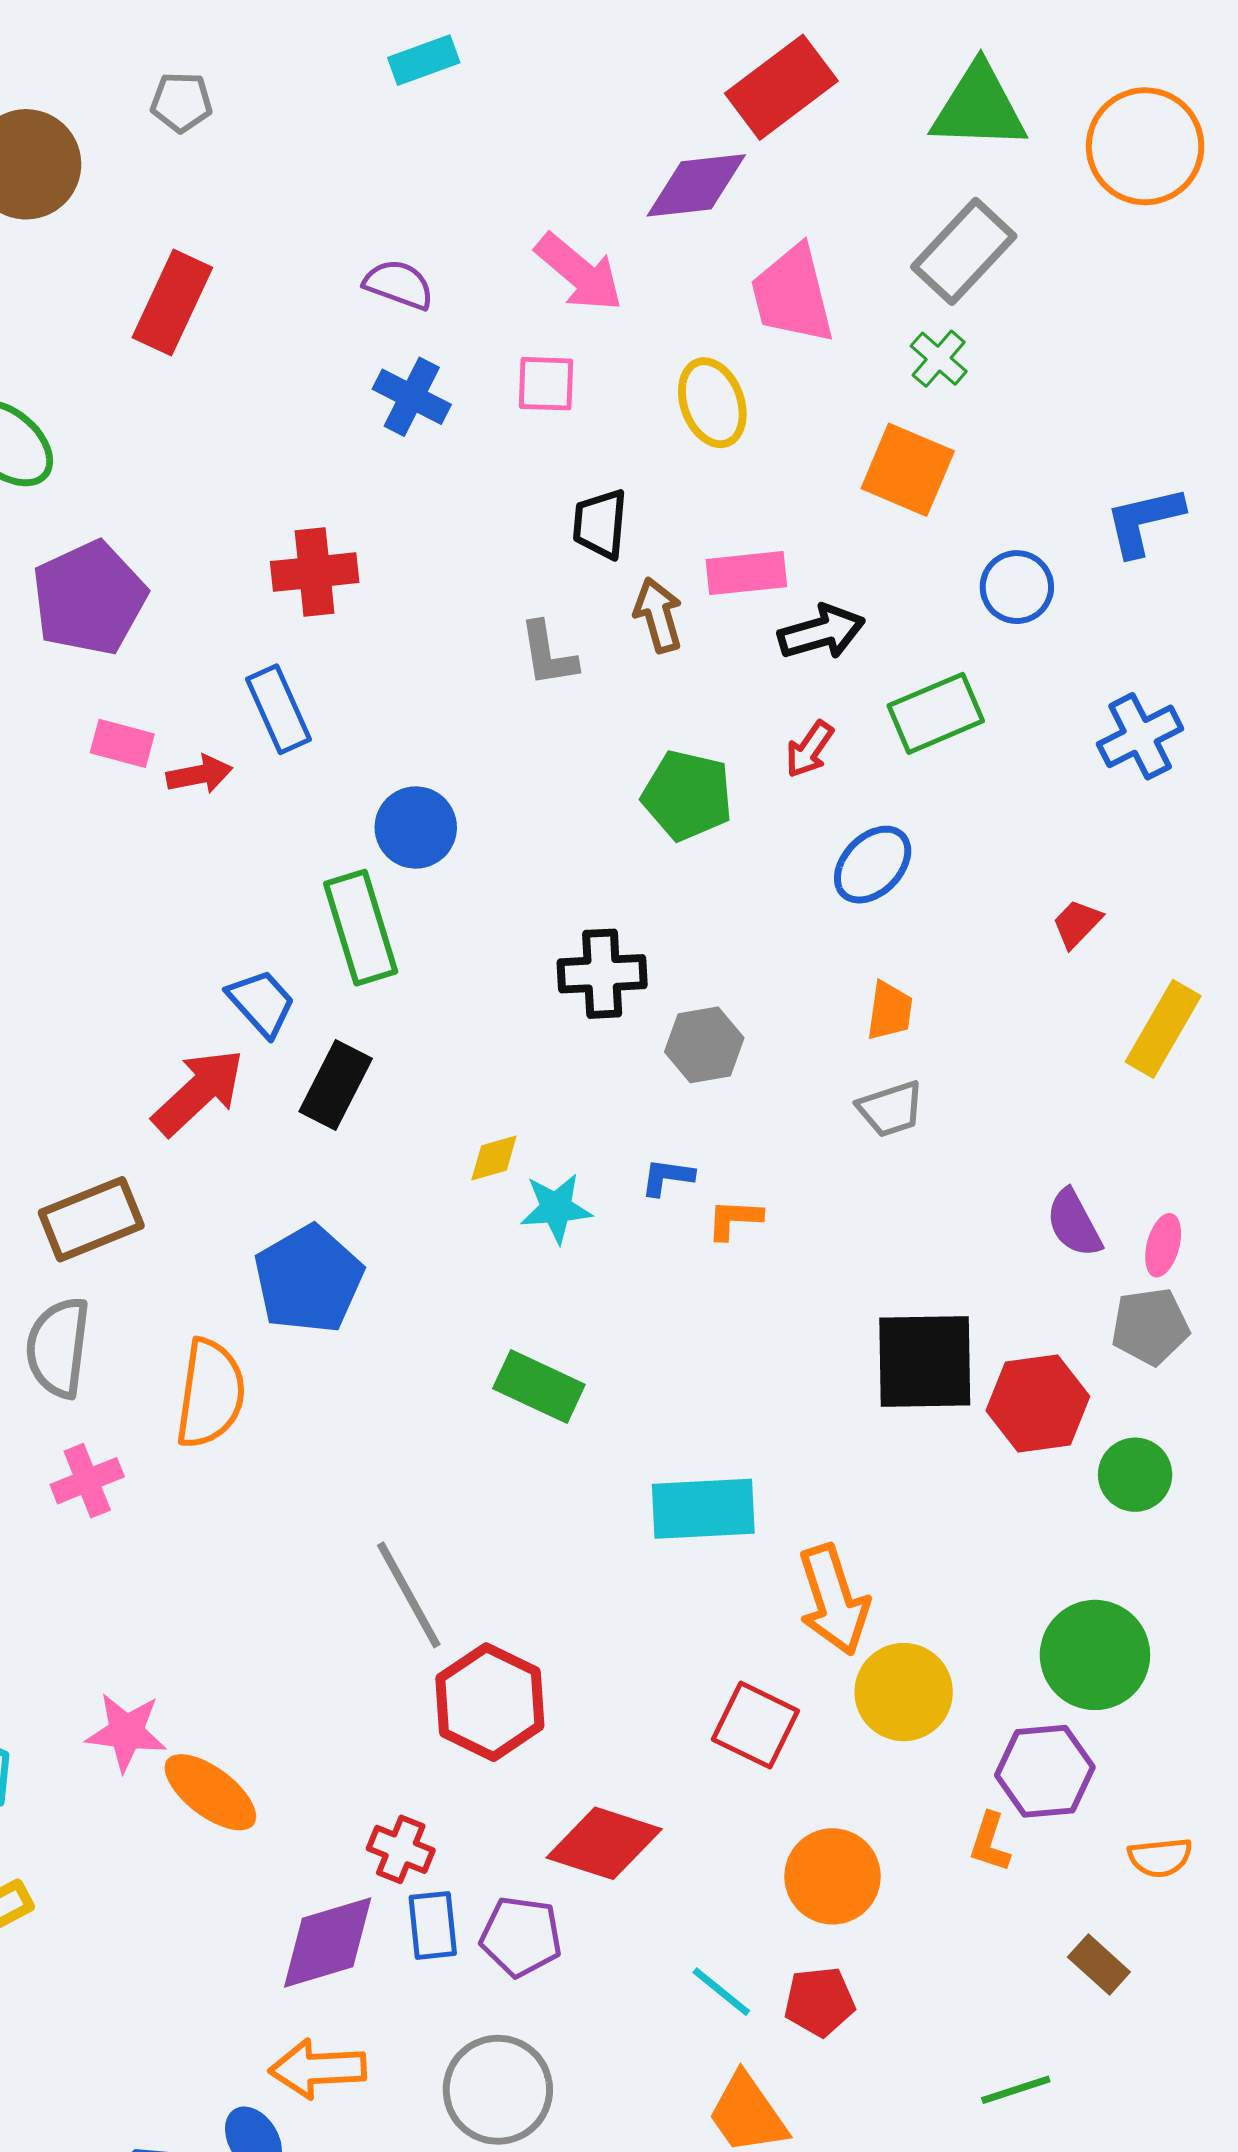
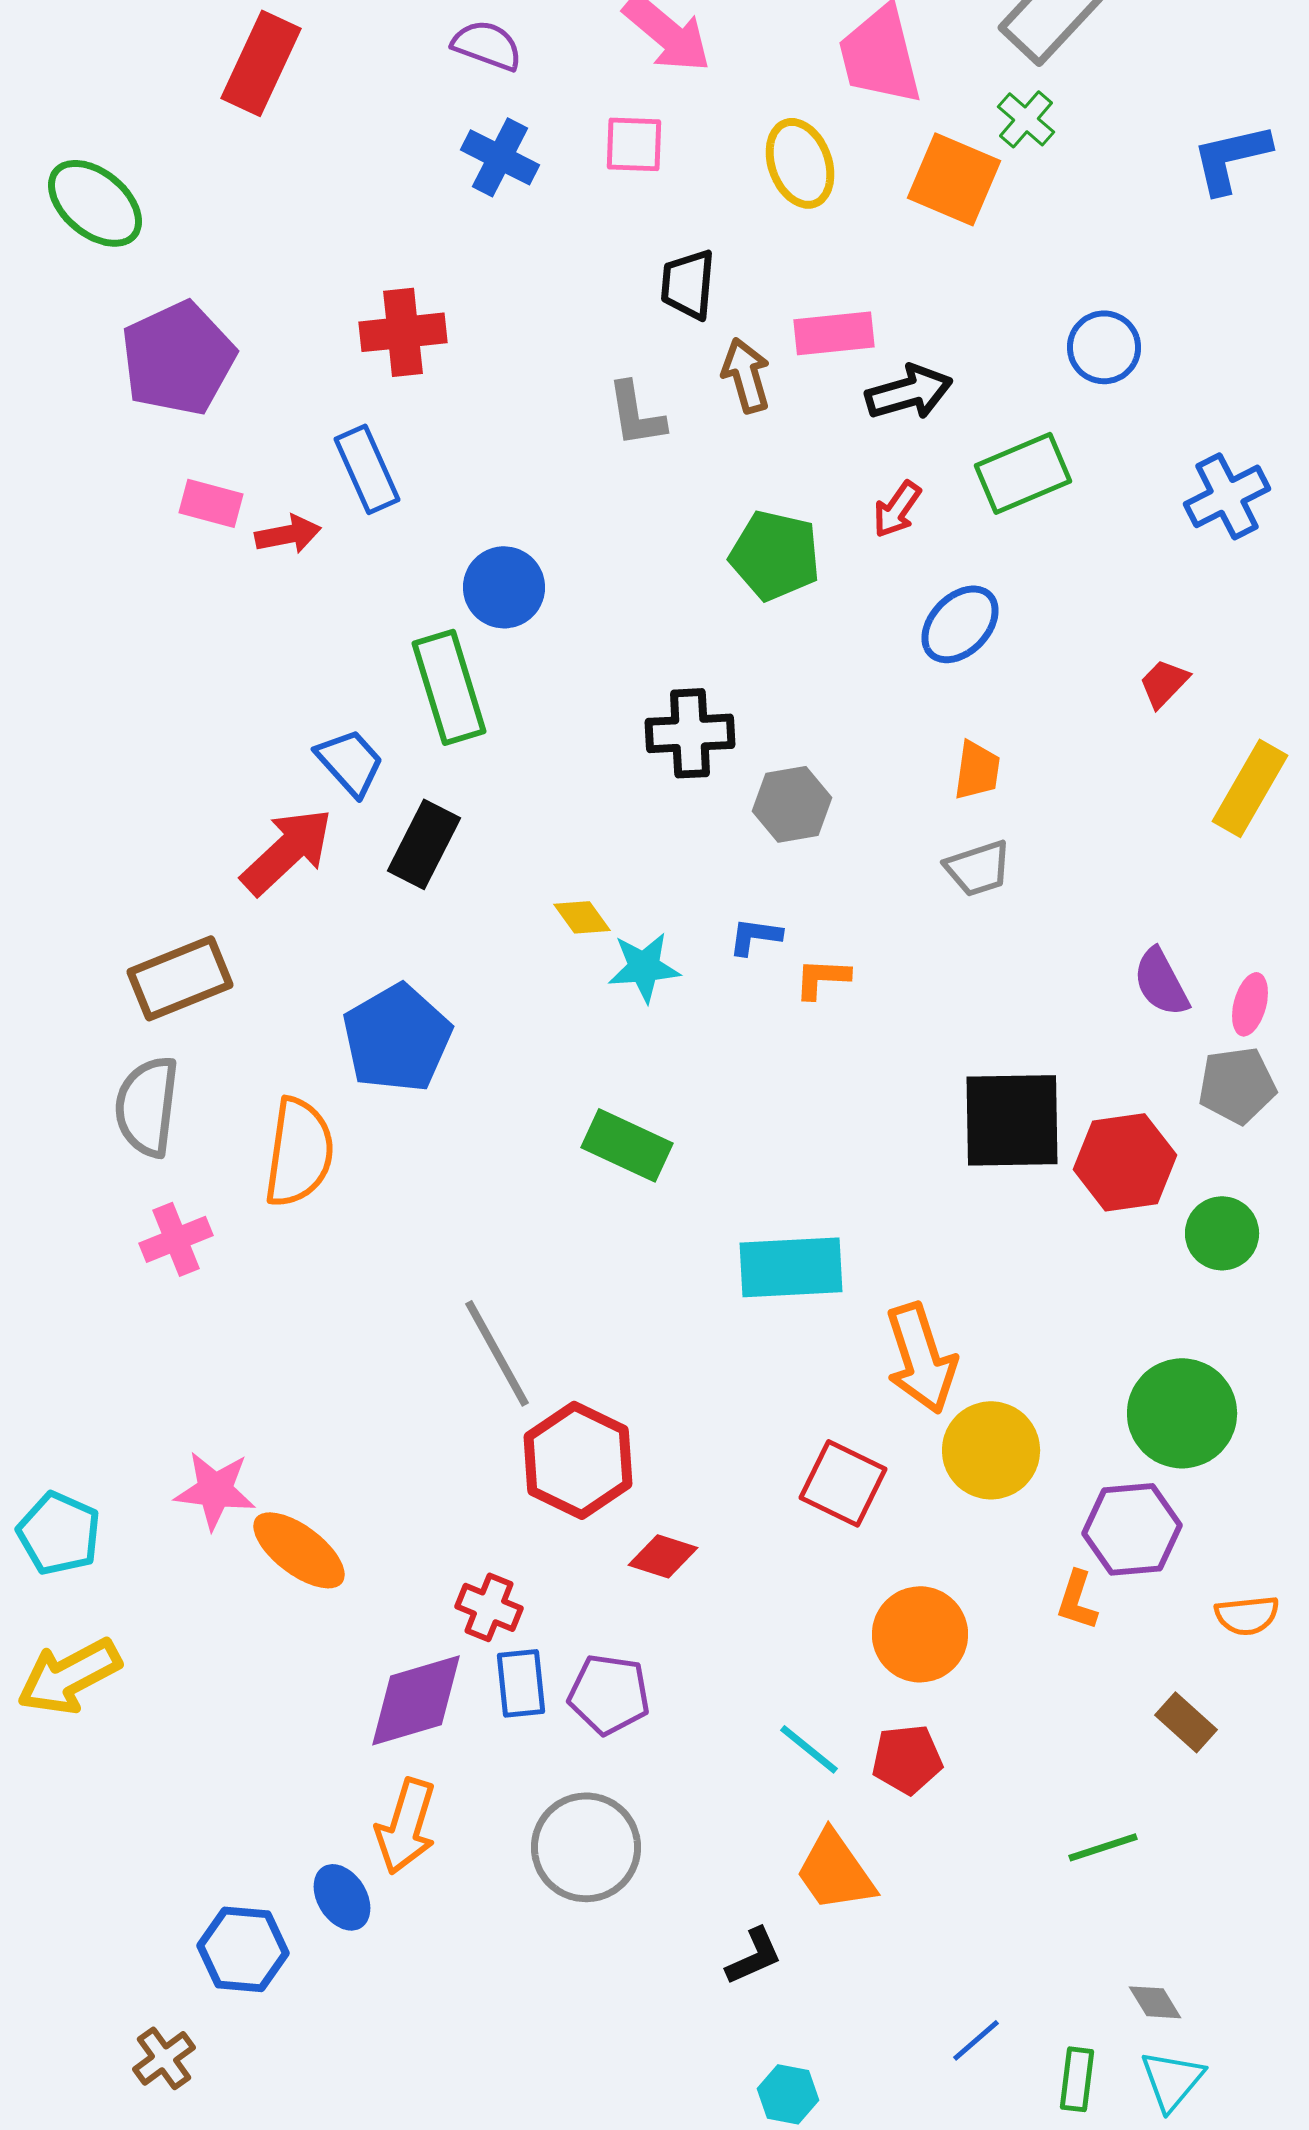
orange square: (908, 470) -> (954, 179), moved
blue L-shape: (1144, 521) -> (1231, 158), moved
yellow diamond: (494, 1158) -> (582, 917), turned 70
red diamond: (604, 1843) -> (663, 1556), moved, size x0.6
orange arrow: (318, 2069) -> (406, 1826), turned -70

